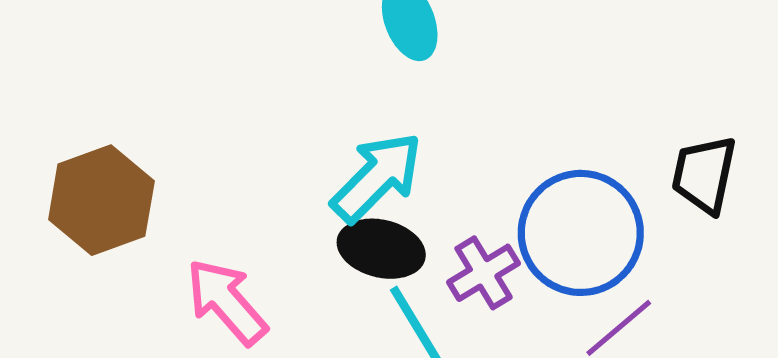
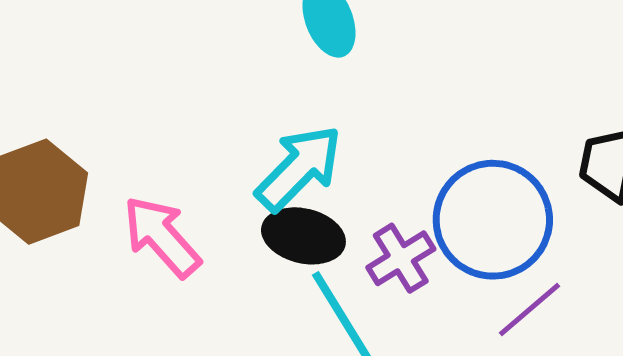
pink arrow: (227, 302) -> (162, 237), moved

